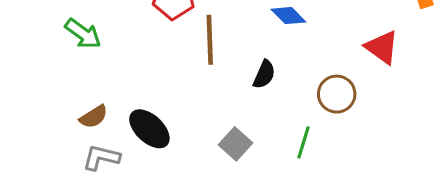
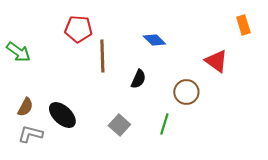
brown semicircle: (94, 117) -> (25, 107), turned -30

